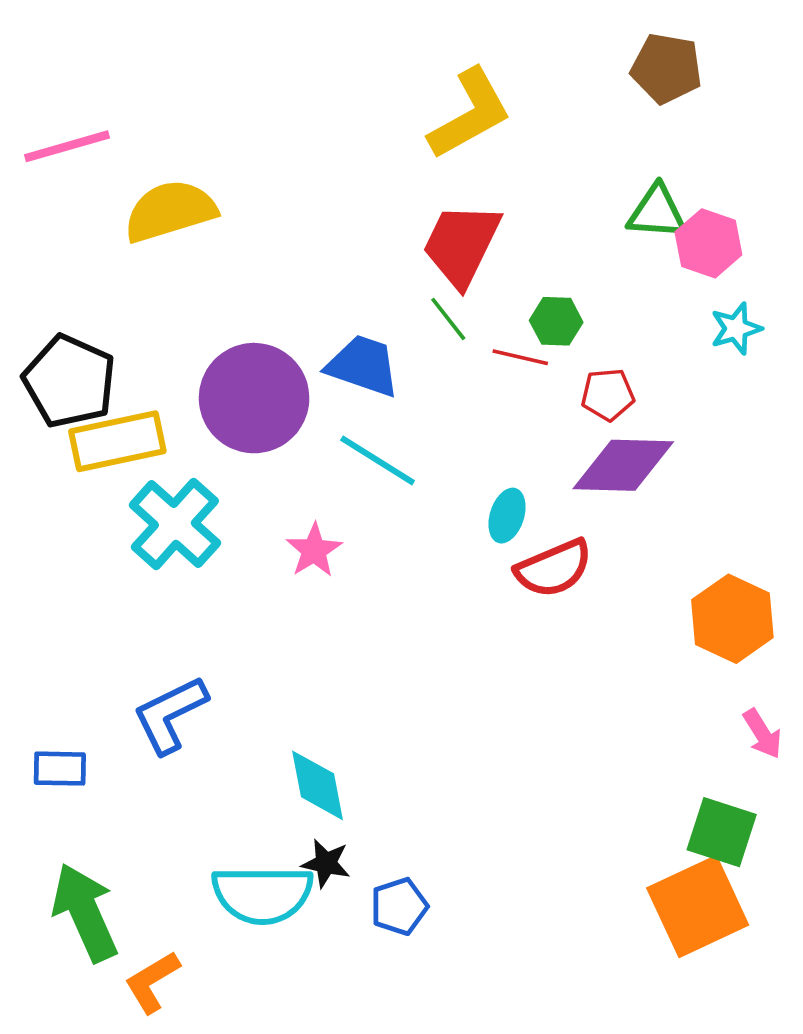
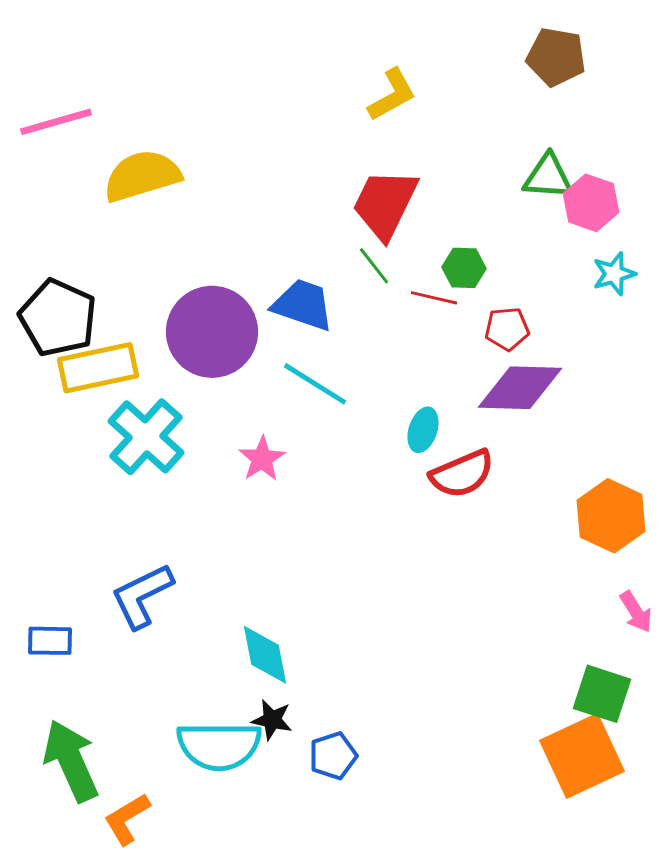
yellow L-shape: (470, 114) -> (392, 95), size x0.7

